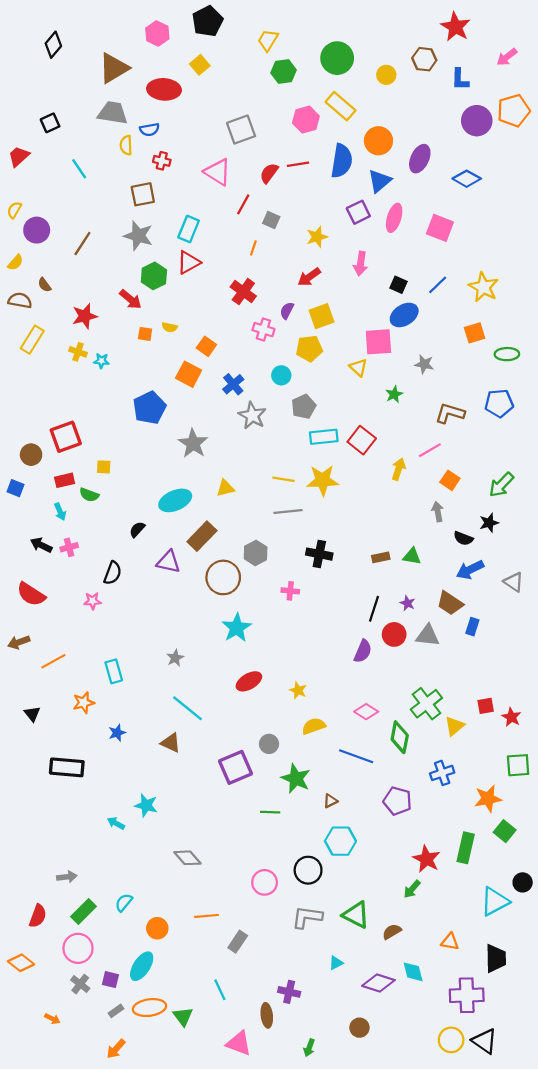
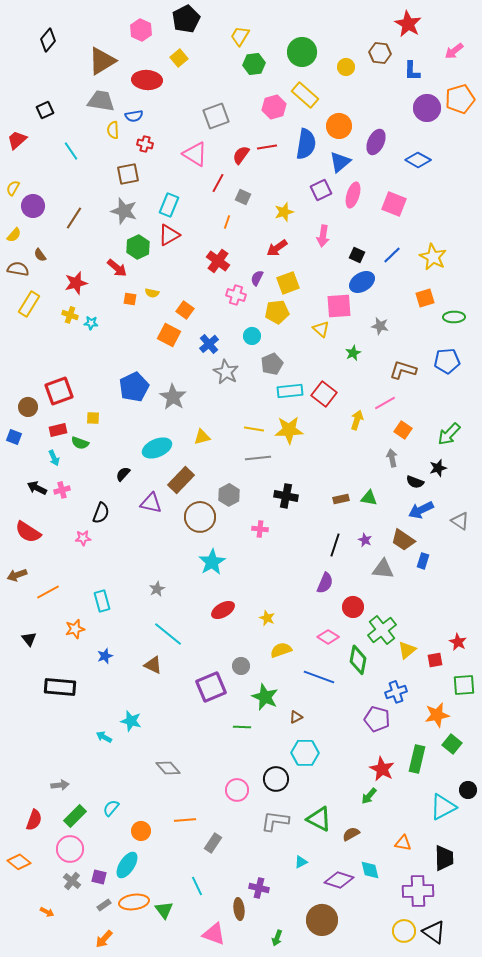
blue pentagon: (149, 408) -> (134, 387), moved
red circle: (394, 634) -> (353, 607), moved
red square: (486, 706) -> (435, 660), moved
purple pentagon: (397, 801) -> (377, 719), moved
brown circle: (359, 1028) -> (322, 920), size x1.8

